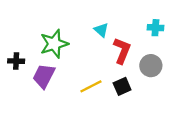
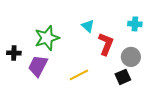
black square: (122, 86) -> (123, 77), moved

